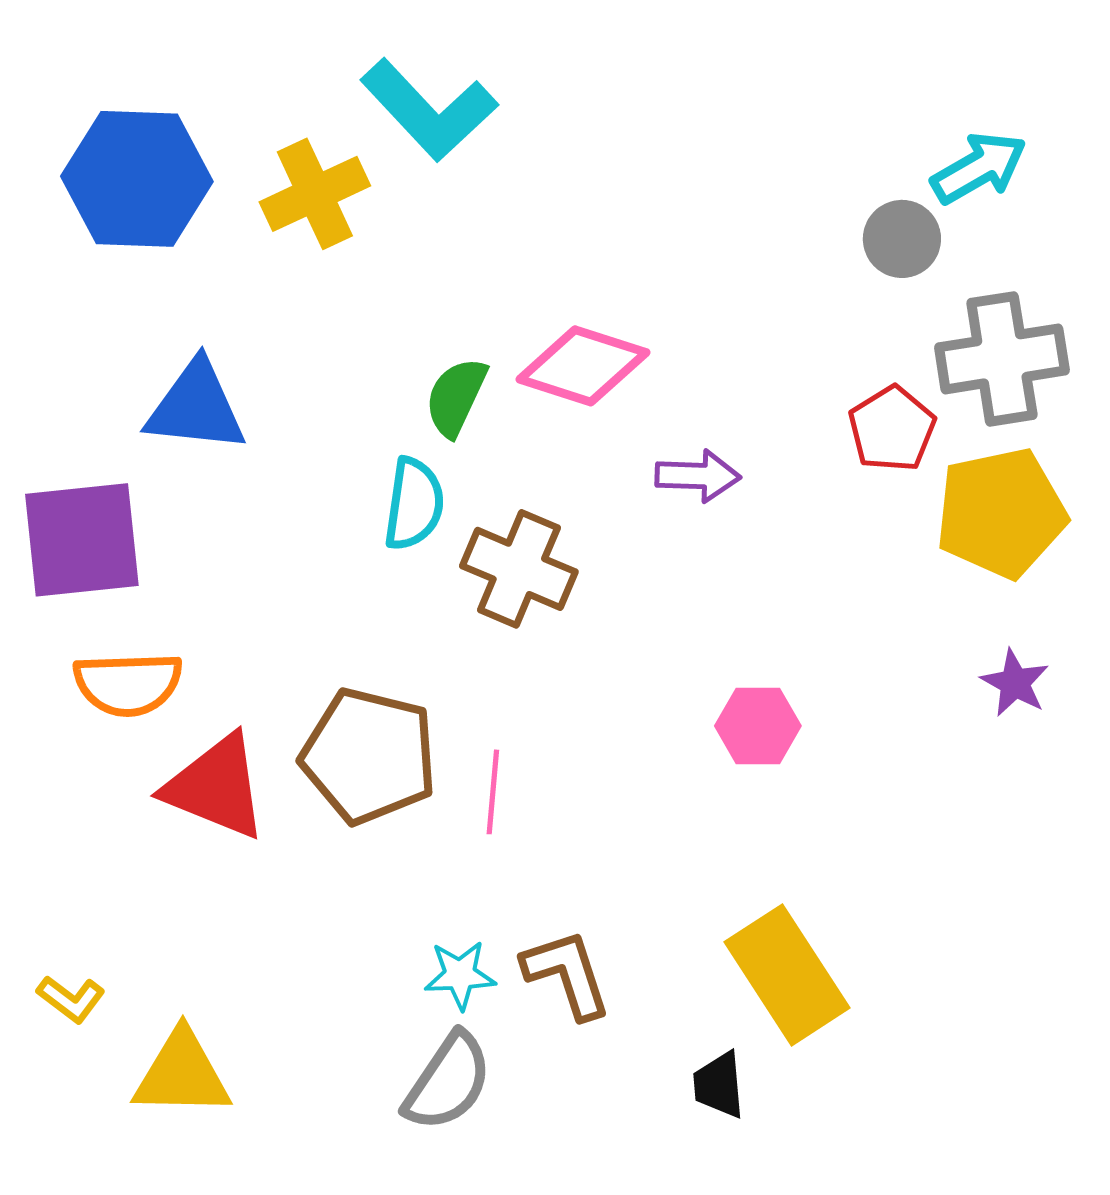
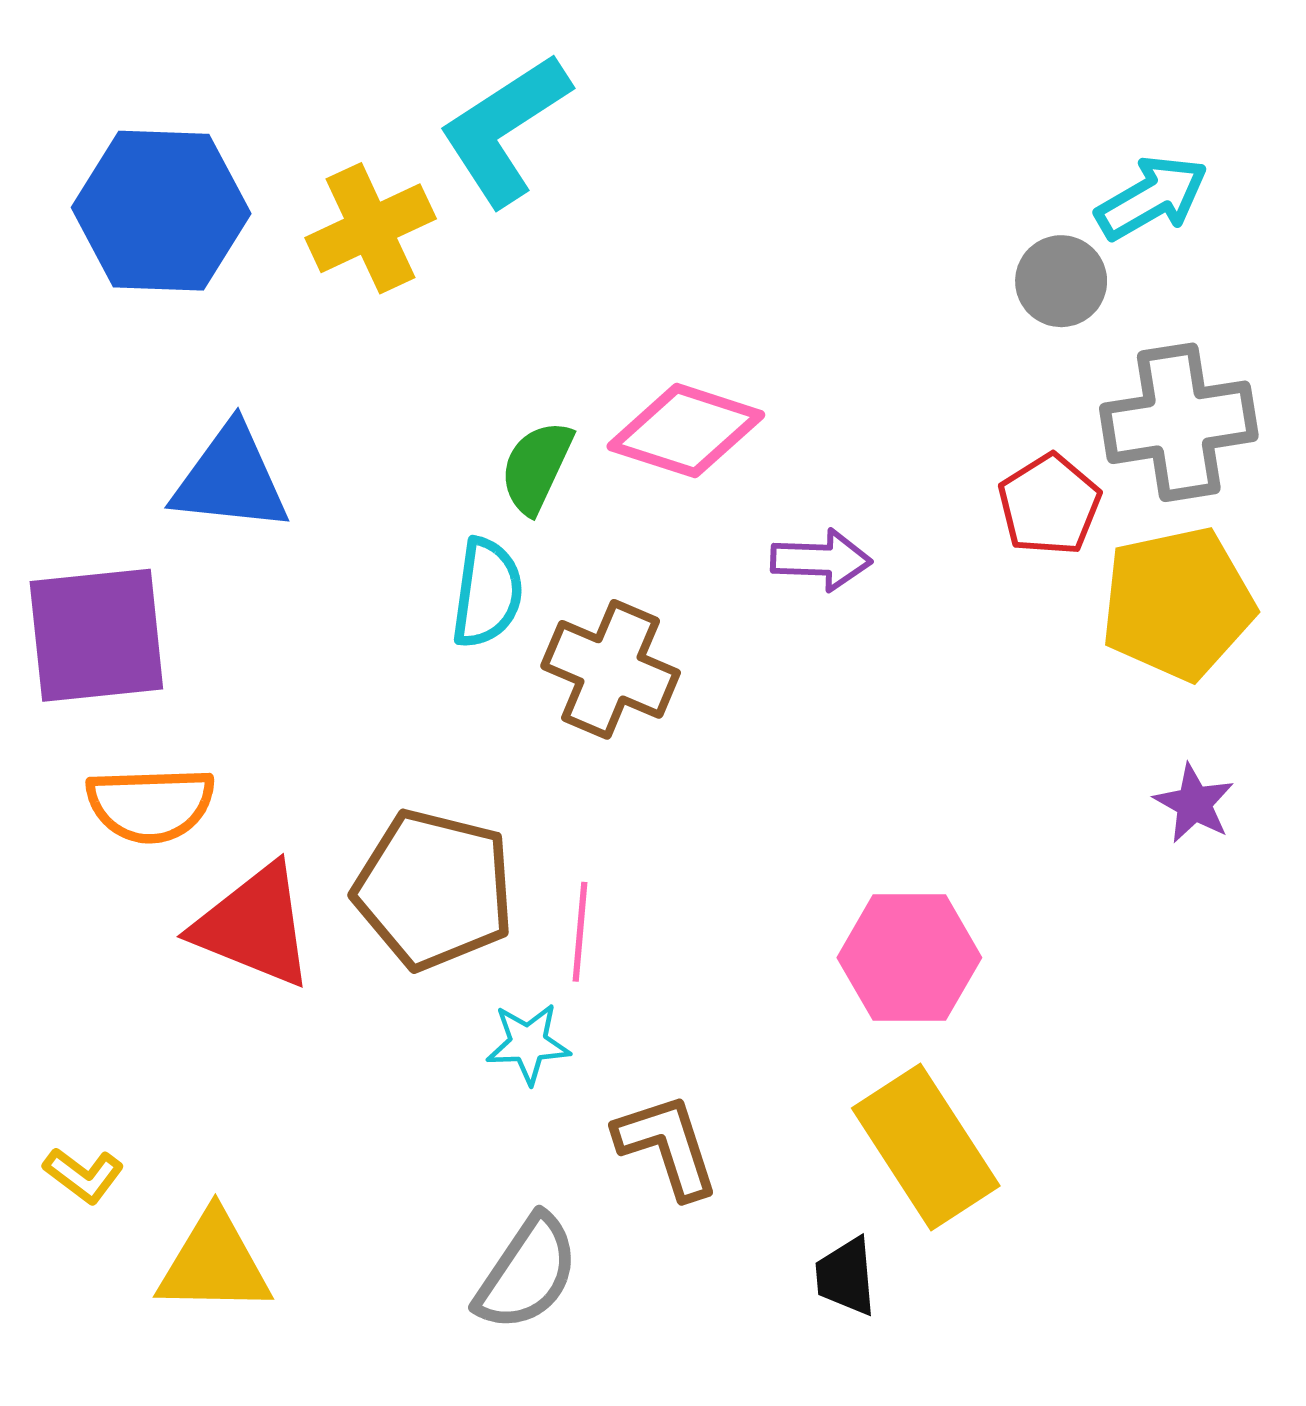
cyan L-shape: (429, 110) -> (505, 129), turned 100
pink hexagon: (758, 726) -> (909, 958), moved, size x1.4
cyan star: (460, 975) -> (528, 1043), moved

